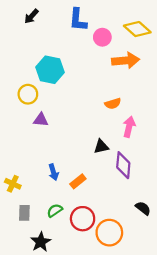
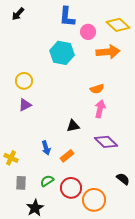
black arrow: (31, 16) -> (18, 14), moved
cyan hexagon: (50, 70) -> (62, 53), moved
purple triangle: (41, 120) -> (25, 105), moved, turned -32
pink arrow: (129, 127) -> (100, 109), moved
black triangle: (101, 147) -> (73, 126), moved
purple diamond: (123, 165) -> (106, 142), turned -50

